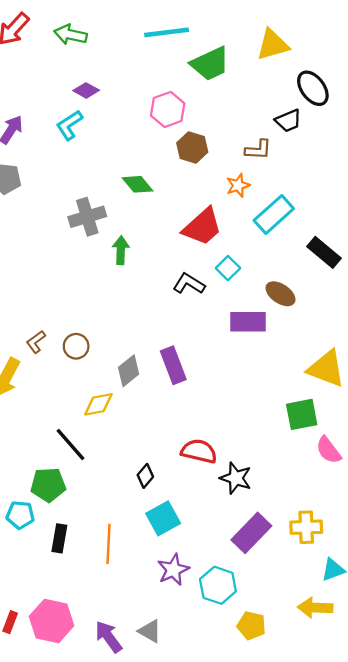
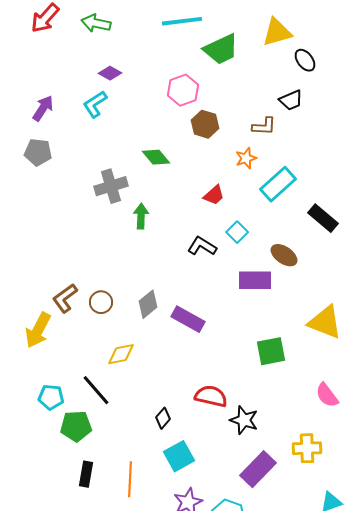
black ellipse: (313, 88) -> (305, 60), moved, size x0.7
red trapezoid: (202, 227) -> (214, 195), size x0.6
brown L-shape: (36, 342) -> (65, 298), size x1.4
purple rectangle: (173, 365) -> (188, 319), turned -40
gray diamond: (129, 371) -> (148, 304), moved
green square: (302, 414) -> (271, 351), moved
cyan pentagon: (20, 515) -> (51, 397), moved
yellow cross: (306, 527) -> (307, 448), moved

